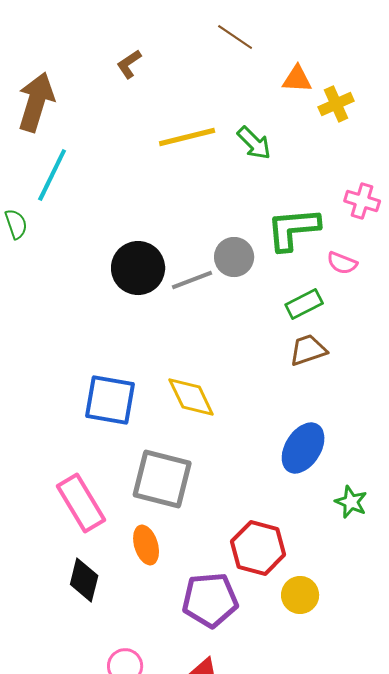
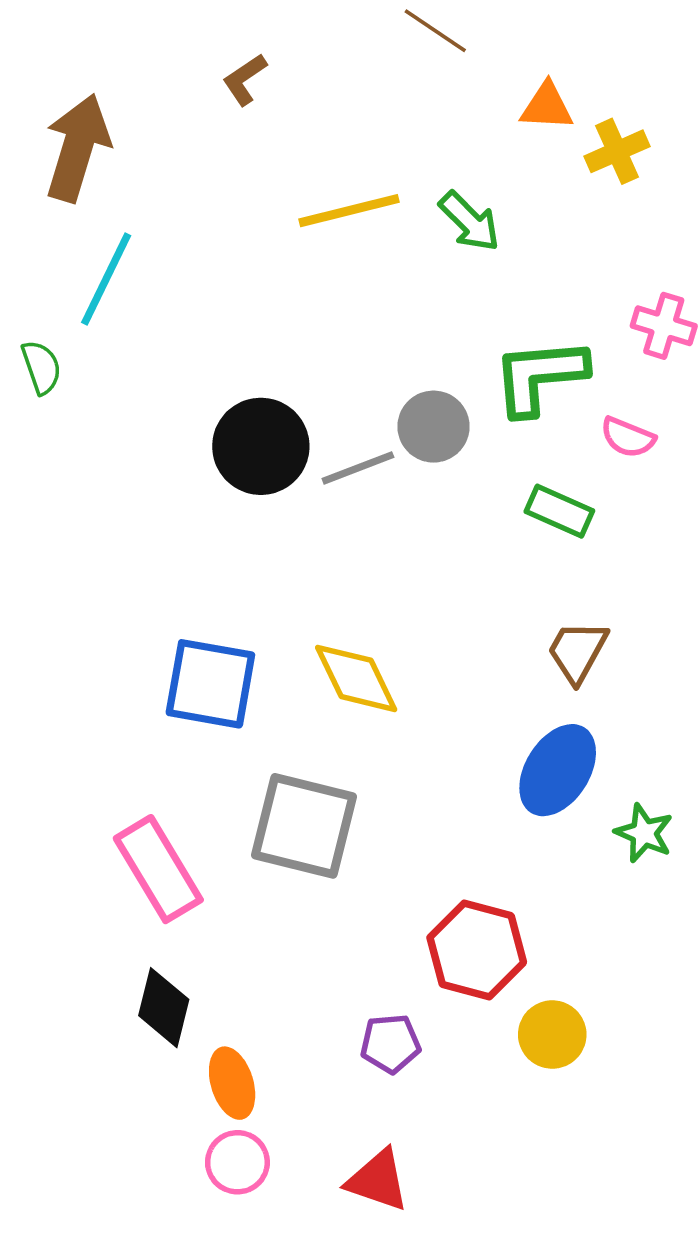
green rectangle: (304, 304) -> (559, 511), turned 51
brown trapezoid: (308, 350) -> (577, 651), moved, turned -42
green star: (351, 502) -> (644, 833), moved
orange ellipse: (146, 545) -> (232, 1083), moved
purple pentagon: (210, 600) -> (390, 1044), size x0.6

